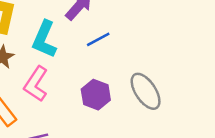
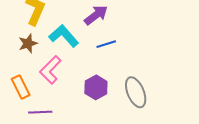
cyan L-shape: (44, 39) -> (64, 36), turned 104

